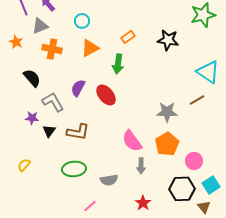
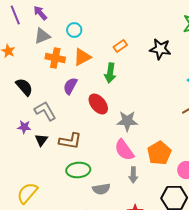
gray triangle: (40, 26) -> (42, 36), moved
orange cross: (52, 49) -> (55, 58), moved
purple semicircle: (78, 88) -> (70, 86), moved
gray star: (167, 112) -> (127, 121), moved
yellow semicircle: (24, 165) -> (27, 193), moved, size x1.6
green ellipse: (74, 169) -> (78, 170), moved

